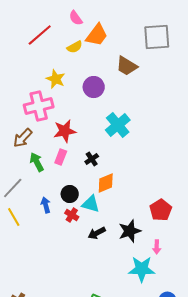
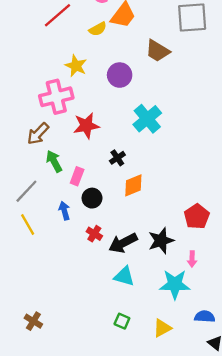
pink rectangle: (61, 157) -> (77, 176), moved
cyan triangle: (91, 204) -> (124, 276), moved
red cross: (72, 215) -> (94, 234), moved
black arrow: (97, 233) -> (123, 243), size x1.4

